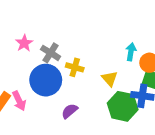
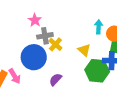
pink star: (24, 43) -> (35, 20), moved
gray cross: (51, 53) -> (45, 36), moved, turned -35
yellow cross: (75, 67) -> (55, 44), turned 32

